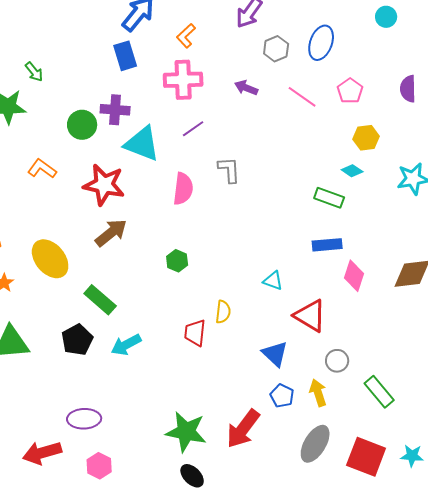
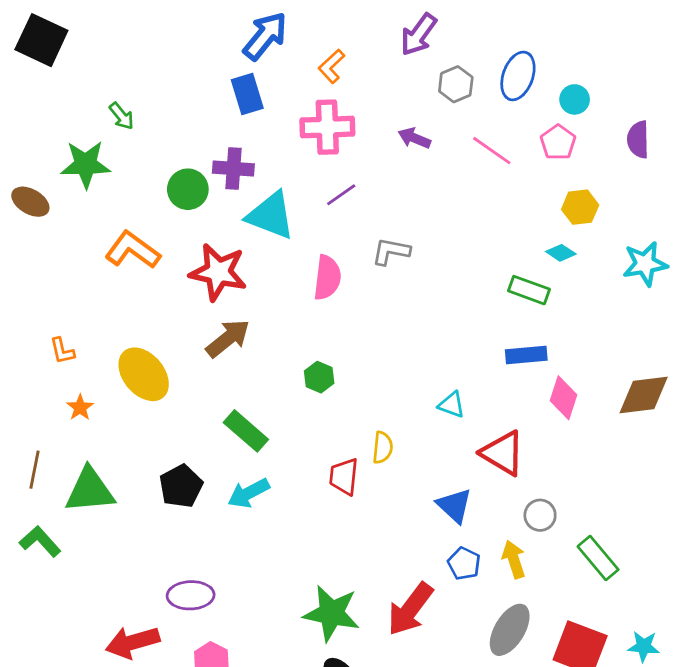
cyan circle: (386, 17) -> (575, 99), moved
orange L-shape: (42, 169) -> (133, 250), size x1.4
gray L-shape: (229, 170) -> (391, 251), turned -76
green rectangle: (100, 300) -> (246, 431), moved

